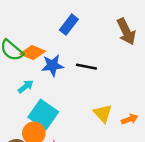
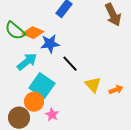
black line: (86, 67) -> (70, 64), moved, turned 36
cyan arrow: (26, 86) -> (27, 62), size x1.5

